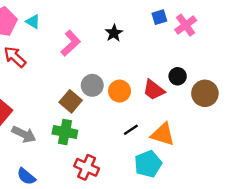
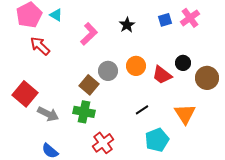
blue square: (159, 17) -> (165, 20), moved
orange circle: (120, 91) -> (136, 66), moved
orange triangle: (163, 134) -> (185, 114), moved, turned 40
red cross: (87, 167) -> (103, 143), turned 30

